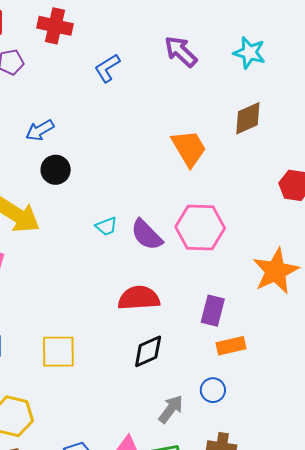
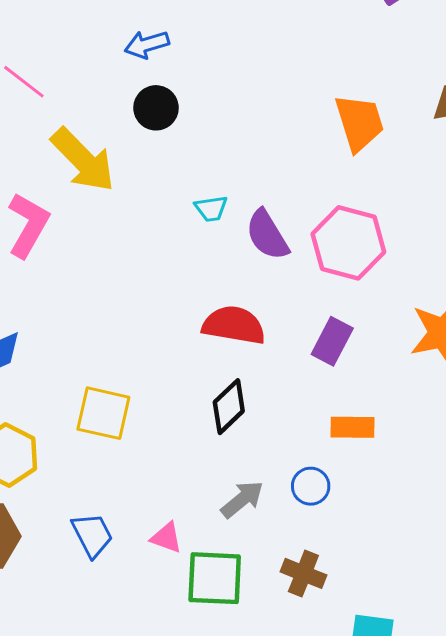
purple rectangle: (213, 311) -> (332, 341), moved
black diamond: (148, 351) -> (229, 407), turned -33
yellow square: (58, 352) -> (103, 413), moved

